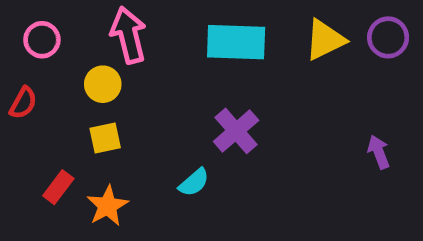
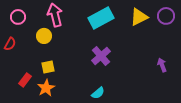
cyan rectangle: (236, 42) -> (101, 18), turned -30
yellow square: (105, 138) -> (48, 67), moved
cyan semicircle: (194, 182) -> (98, 93), moved

